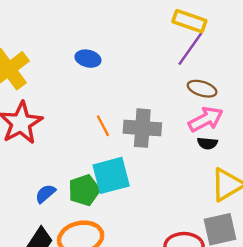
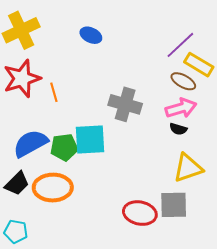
yellow rectangle: (189, 21) -> (199, 65), moved
orange line: (103, 126) -> (54, 92), moved
blue semicircle: (45, 194) -> (30, 143), size x1.8

